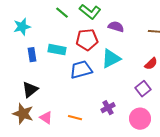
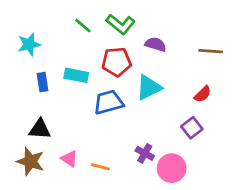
black triangle: (30, 90) -> (40, 129), turned 42
purple cross: (108, 108) -> (145, 153), turned -32
pink triangle: (46, 118) -> (69, 159), moved
pink circle: (140, 119) -> (172, 168), moved

